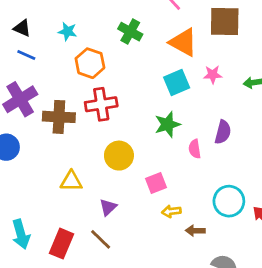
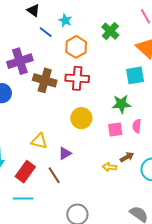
blue line: (26, 55) -> (46, 32), moved
yellow triangle: (71, 181) -> (39, 141), moved
pink square: (156, 183) -> (115, 129), moved
brown arrow: (195, 231) -> (127, 157), moved, turned 136

